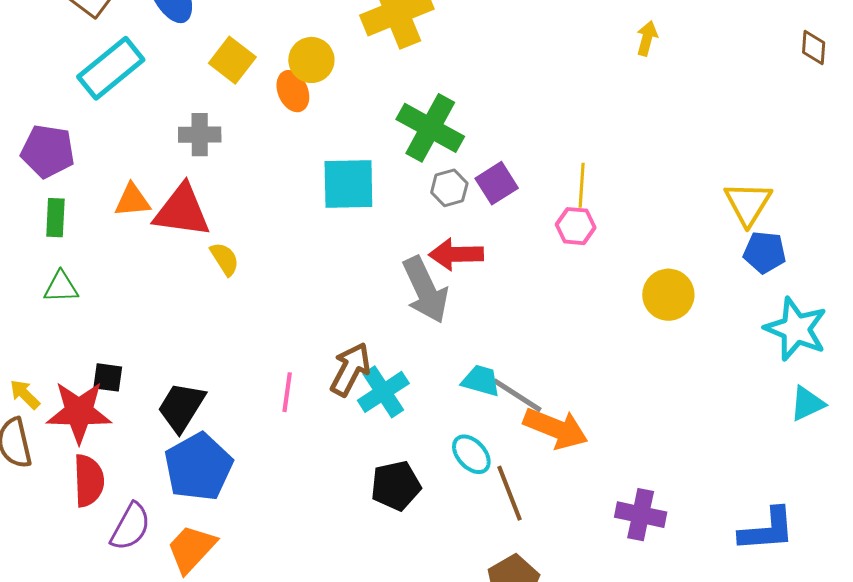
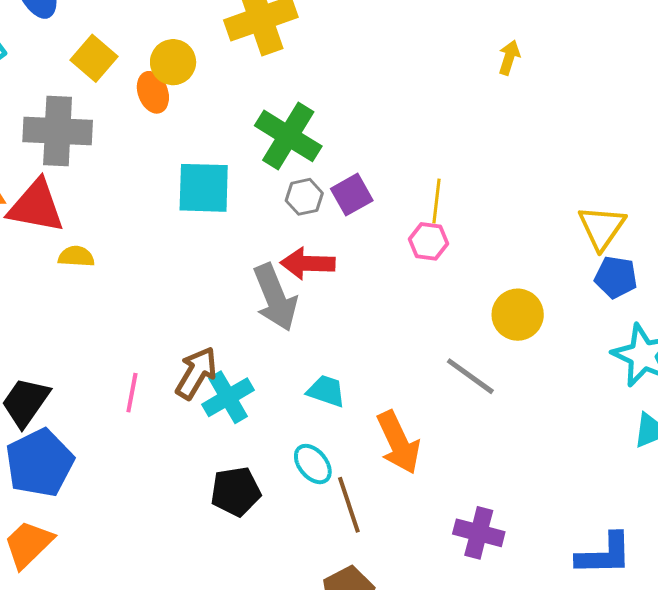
gray cross: (200, 135) -> (58, 131), size x1.6
yellow semicircle: (225, 259) -> (76, 256), turned -57
gray line: (517, 395) -> (470, 376), moved
orange arrow: (556, 428) -> (398, 442), turned 40

